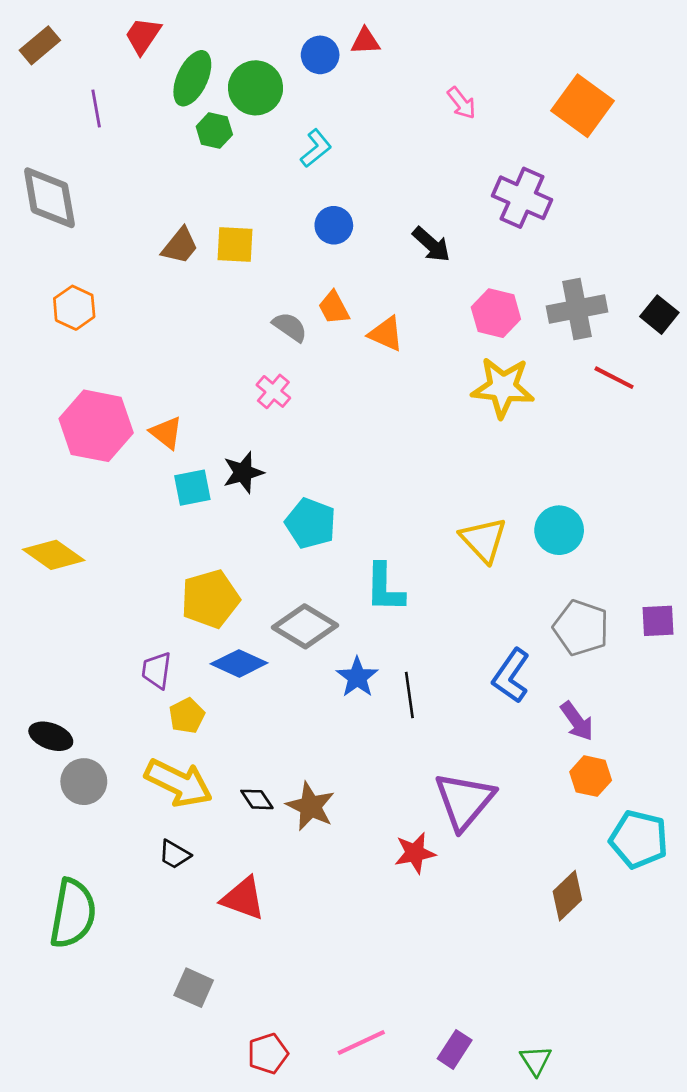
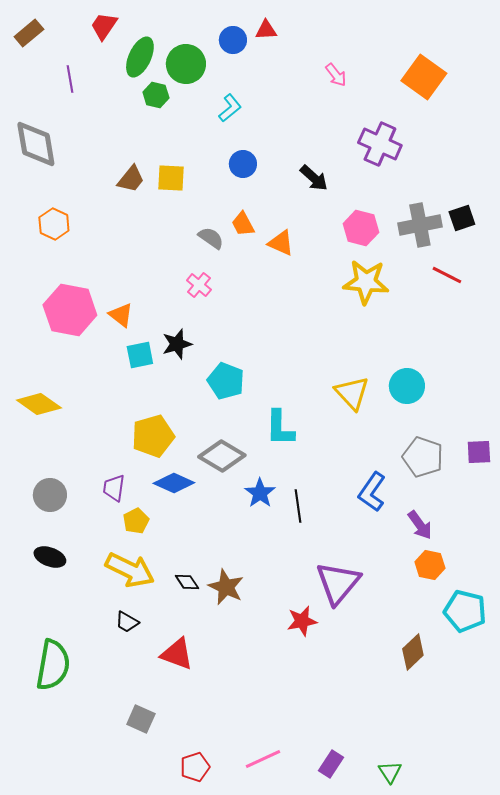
black square: (659, 315) -> (462, 218), moved, turned 32
black ellipse: (51, 736) -> (50, 557), moved
gray circle: (84, 782) -> (50, 495), moved

